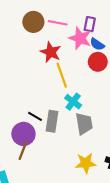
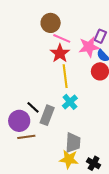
pink line: (58, 23) -> (62, 38), moved
pink star: (80, 38) -> (89, 47), turned 30
gray trapezoid: (84, 124) -> (73, 143), moved
brown line: (23, 151) -> (26, 137), moved, turned 48

